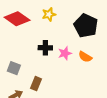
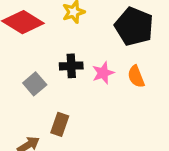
orange semicircle: (85, 57) -> (136, 77), turned 40
gray square: (14, 68) -> (35, 84), moved, turned 32

